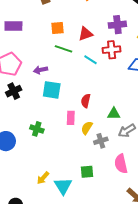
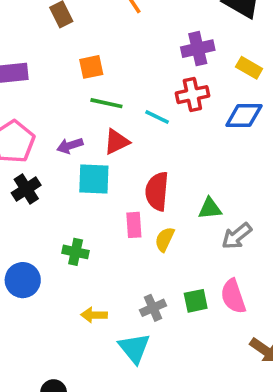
red triangle: (85, 34) -> (117, 142), moved
red semicircle: (86, 101) -> (157, 191), size x1.5
gray cross: (101, 141) -> (153, 308), moved
green square: (87, 172) -> (196, 301), moved
yellow arrow: (43, 178) -> (94, 315), moved, turned 56

